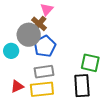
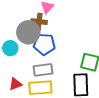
brown cross: (39, 24) -> (39, 22), turned -35
blue pentagon: (45, 46) -> (44, 44), turned 30

